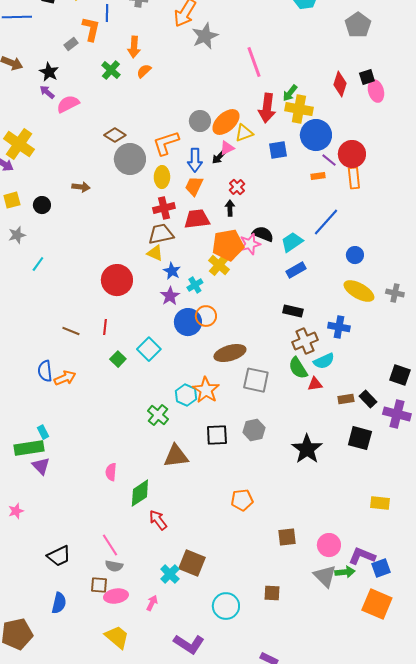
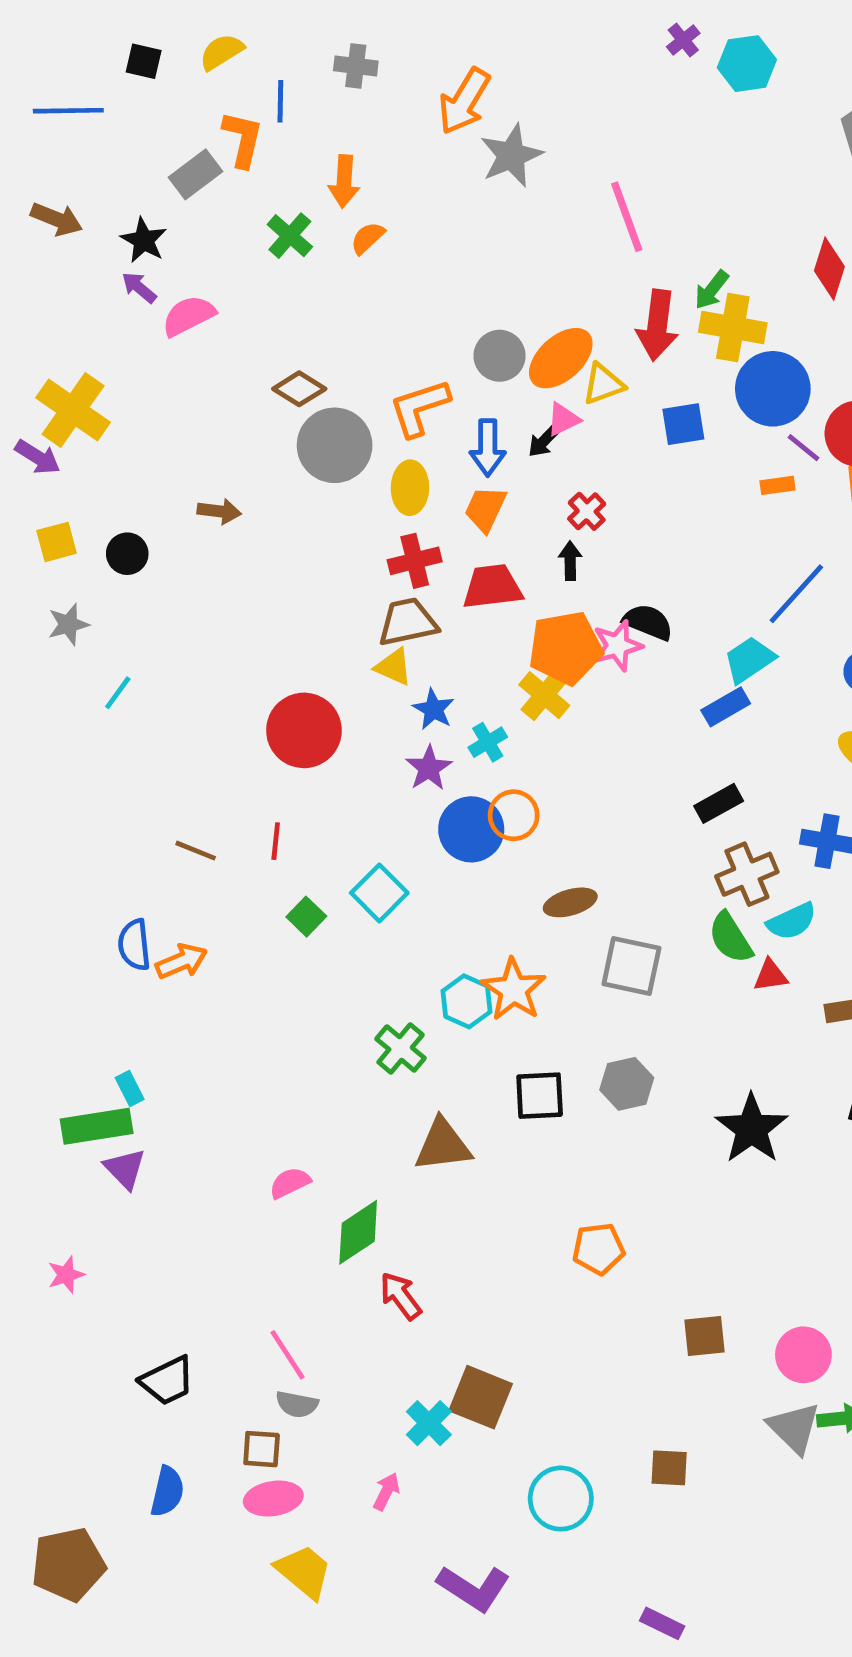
gray rectangle: (71, 44) -> (196, 174), size x1.5
cyan trapezoid: (292, 242) -> (749, 660), moved
black rectangle: (293, 311) -> (719, 803), turned -42
brown ellipse: (230, 353) -> (570, 902), size x0.7
pink semicircle: (111, 472) -> (290, 1183), turned 60
pink ellipse: (116, 596) -> (273, 1499), moved

